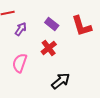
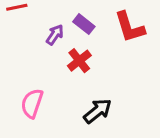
purple arrow: (21, 29) -> (55, 35), moved
pink semicircle: (20, 63) -> (32, 103), moved

